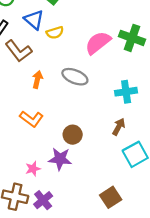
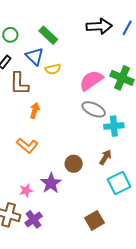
brown L-shape: (19, 51) -> (19, 84), turned 35
gray ellipse: (75, 77) -> (94, 109), moved
brown circle: (73, 135) -> (74, 164), moved
purple star: (60, 159) -> (51, 183), turned 30

